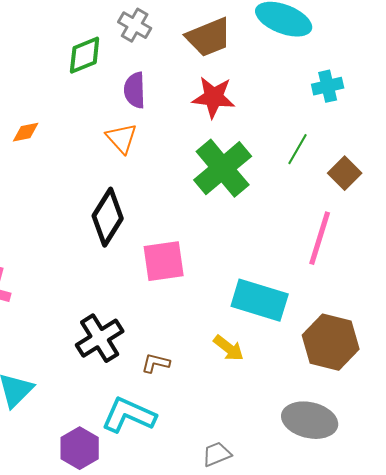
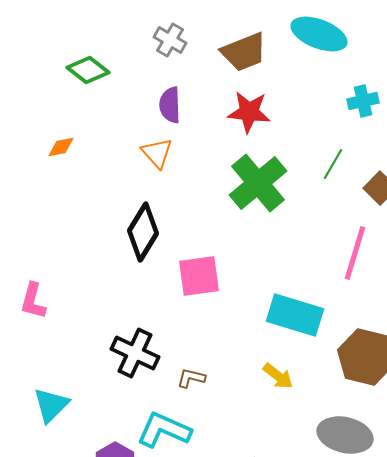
green diamond: (85, 55) -> (88, 70), moved, turned 60
black cross: (100, 338) -> (135, 353), turned -33
yellow arrow: (229, 348) -> (278, 376), moved

